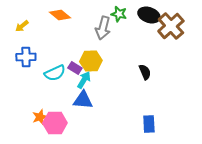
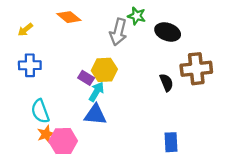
black ellipse: (149, 15) -> (168, 32), moved
brown cross: (171, 26) -> (196, 69), moved, turned 36
cyan semicircle: (55, 73) -> (40, 111), moved, turned 95

